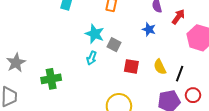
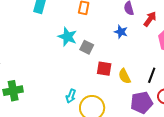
cyan arrow: (92, 58) -> (71, 96), moved
yellow semicircle: (160, 67) -> (125, 76), moved
green cross: (51, 79) -> (13, 91), moved

